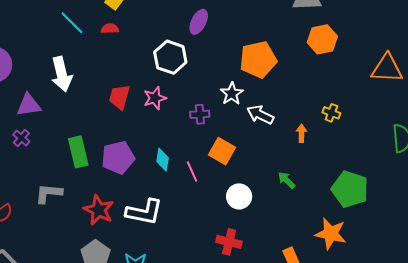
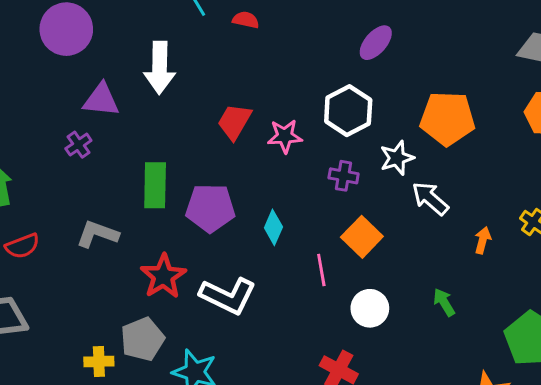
white hexagon: (170, 57) -> (348, 111), moved
pink line: (192, 171) -> (321, 270), moved

